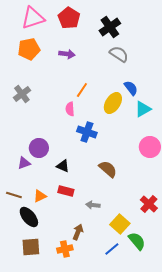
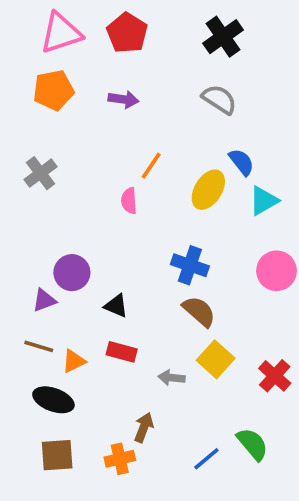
black cross: (110, 27) -> (223, 37), moved
blue cross: (87, 132) -> (190, 265), moved
brown line: (14, 195) -> (39, 346), moved
black ellipse: (29, 217) -> (53, 400), turned -30
yellow square: (120, 224) -> (216, 359), moved

